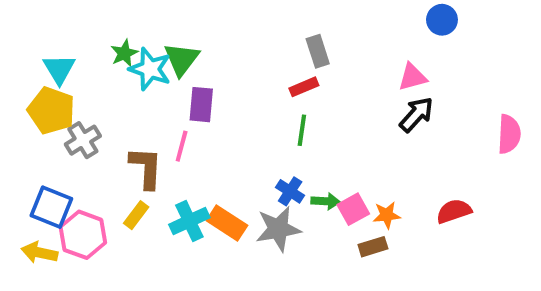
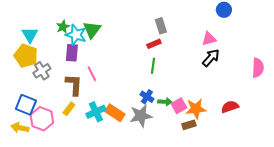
purple rectangle: (201, 105) -> (72, 53), moved
pink line: (182, 146) -> (92, 74), turned -42
orange star: (387, 215) -> (196, 109), size x1.5

